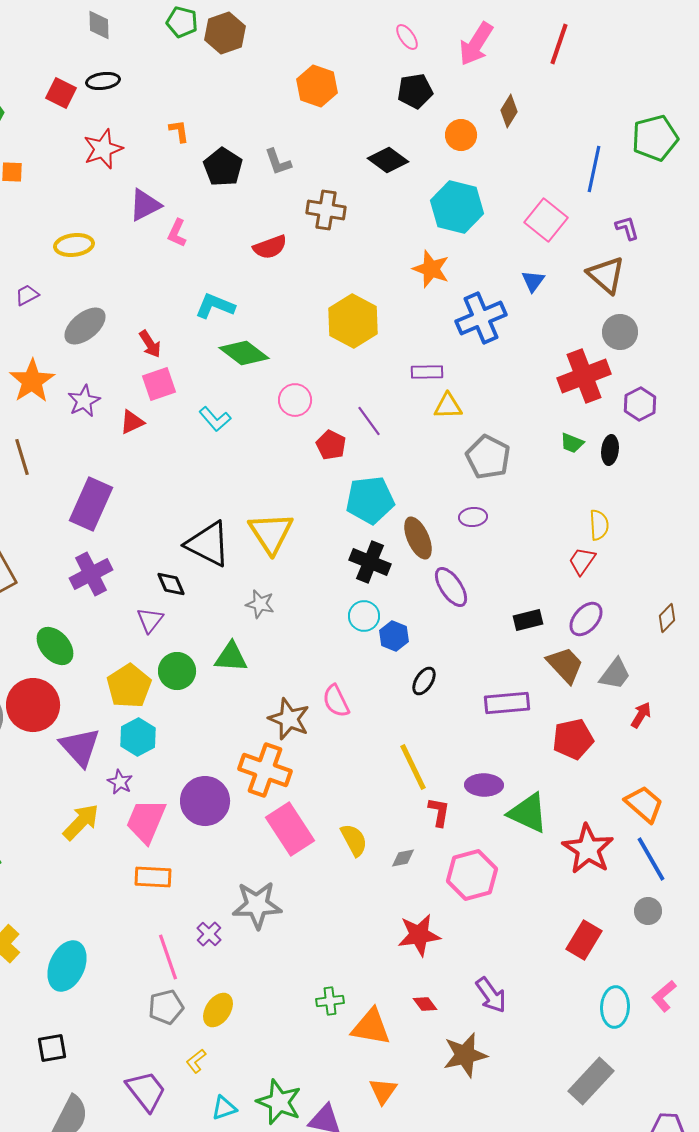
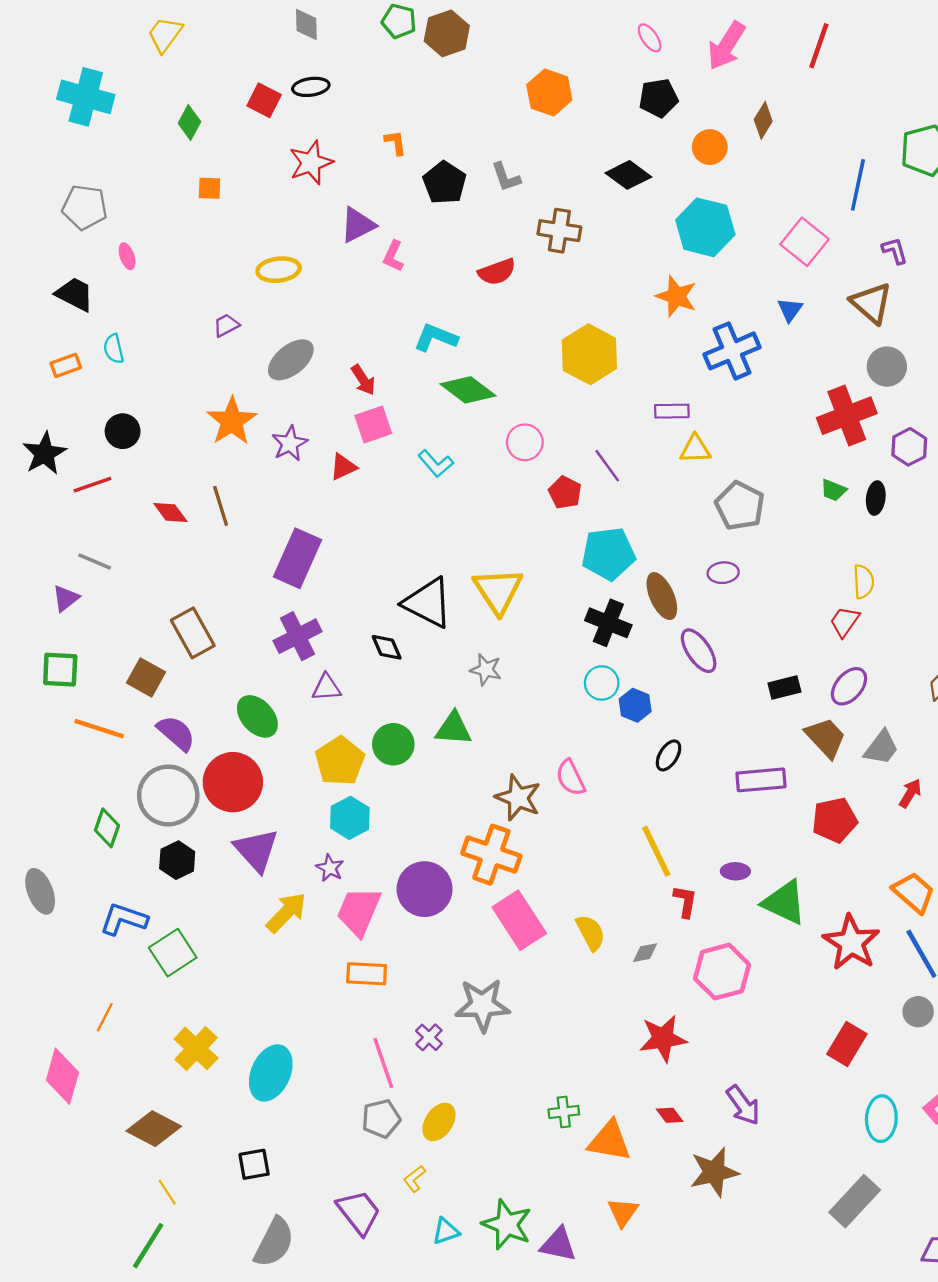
purple triangle: (150, 620) -> (326, 687), moved, turned 48
purple triangle: (80, 747) -> (256, 850), moved
purple ellipse: (484, 785) -> (735, 871), size x0.7

